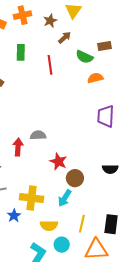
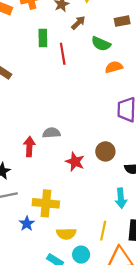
brown rectangle: (105, 46) -> (122, 21), moved
green rectangle: (21, 52) -> (43, 38), moved
brown circle: (75, 178) -> (105, 151), moved
cyan arrow: (65, 198) -> (121, 198), moved, turned -36

